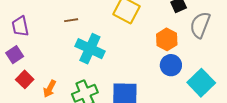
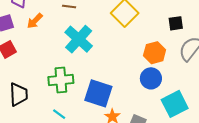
orange arrow: (50, 89) -> (35, 21), moved

